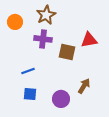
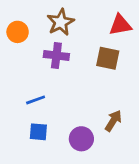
red triangle: (89, 40) -> (120, 25), moved
brown square: (67, 52) -> (108, 58), moved

